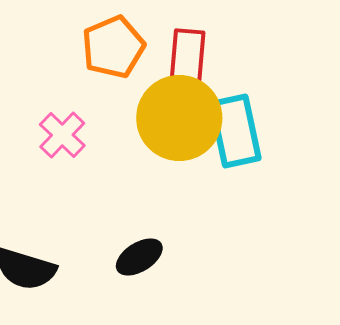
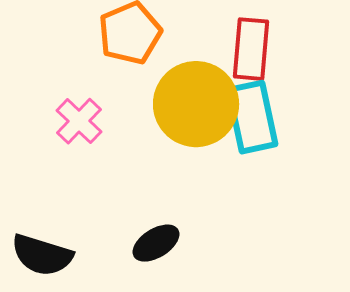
red rectangle: (187, 60) -> (251, 49), moved

